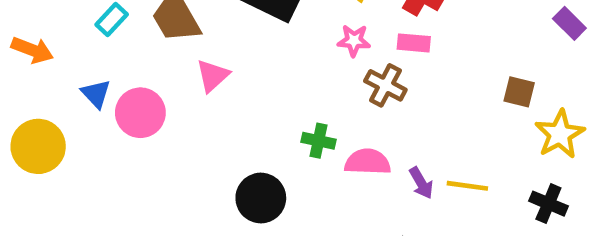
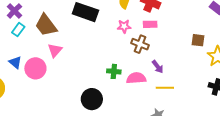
pink triangle: (213, 76) -> (55, 50), moved
purple arrow: (421, 183) -> (158, 67), moved
yellow line: (467, 186) -> (165, 88), moved

